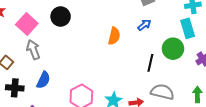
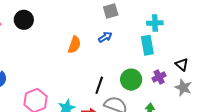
green circle: (173, 49) -> (131, 80), moved
black line: (150, 63) -> (99, 85), moved

